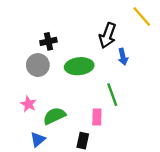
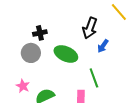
blue arrow: (123, 57) -> (103, 46), turned 48
green ellipse: (79, 66) -> (66, 54), turned 30

